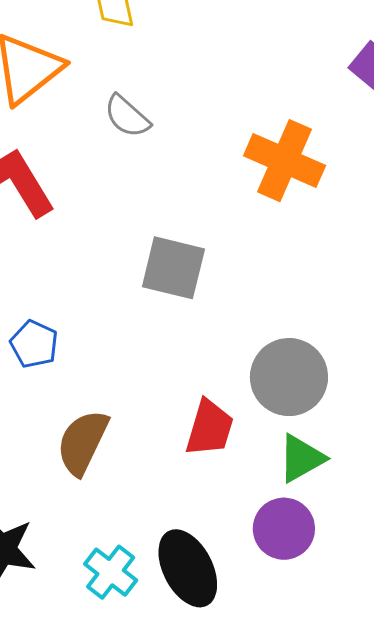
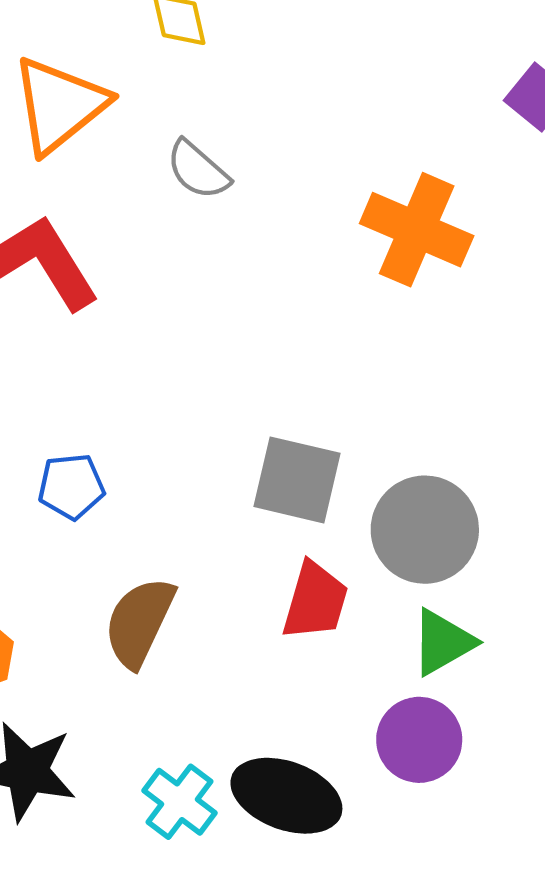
gray square: (173, 268) -> (297, 480), moved
blue pentagon: (34, 344) -> (71, 486), turned -30
black ellipse: (188, 568) -> (286, 796), turned -42

